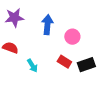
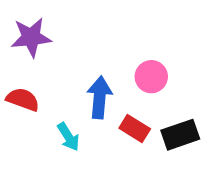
blue arrow: (47, 25) -> (99, 97), moved

